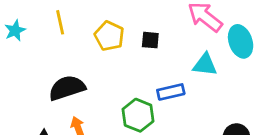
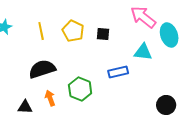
yellow line: (60, 22) -> (41, 31), moved
green hexagon: (138, 115) -> (80, 89), moved

